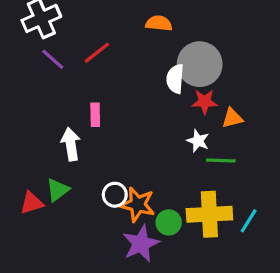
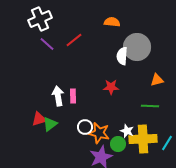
red star: (205, 102) -> (111, 87), moved
pink rectangle: (95, 115) -> (73, 96), moved
white star: (198, 141) -> (127, 131), moved
red triangle: (32, 203) -> (39, 119), moved

